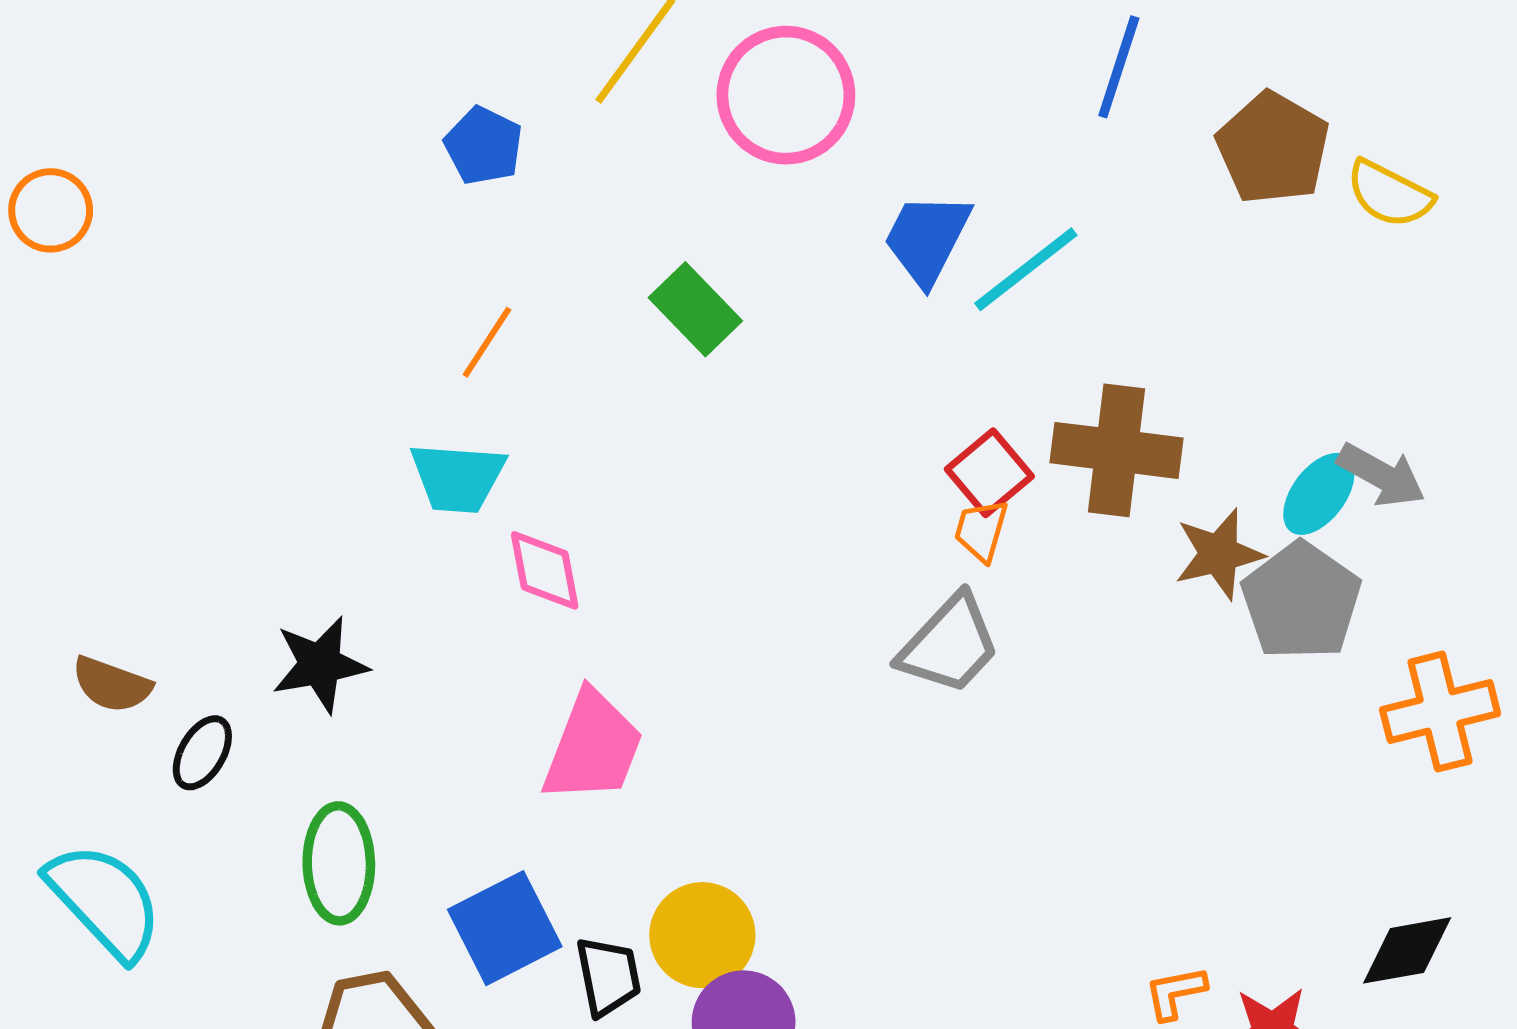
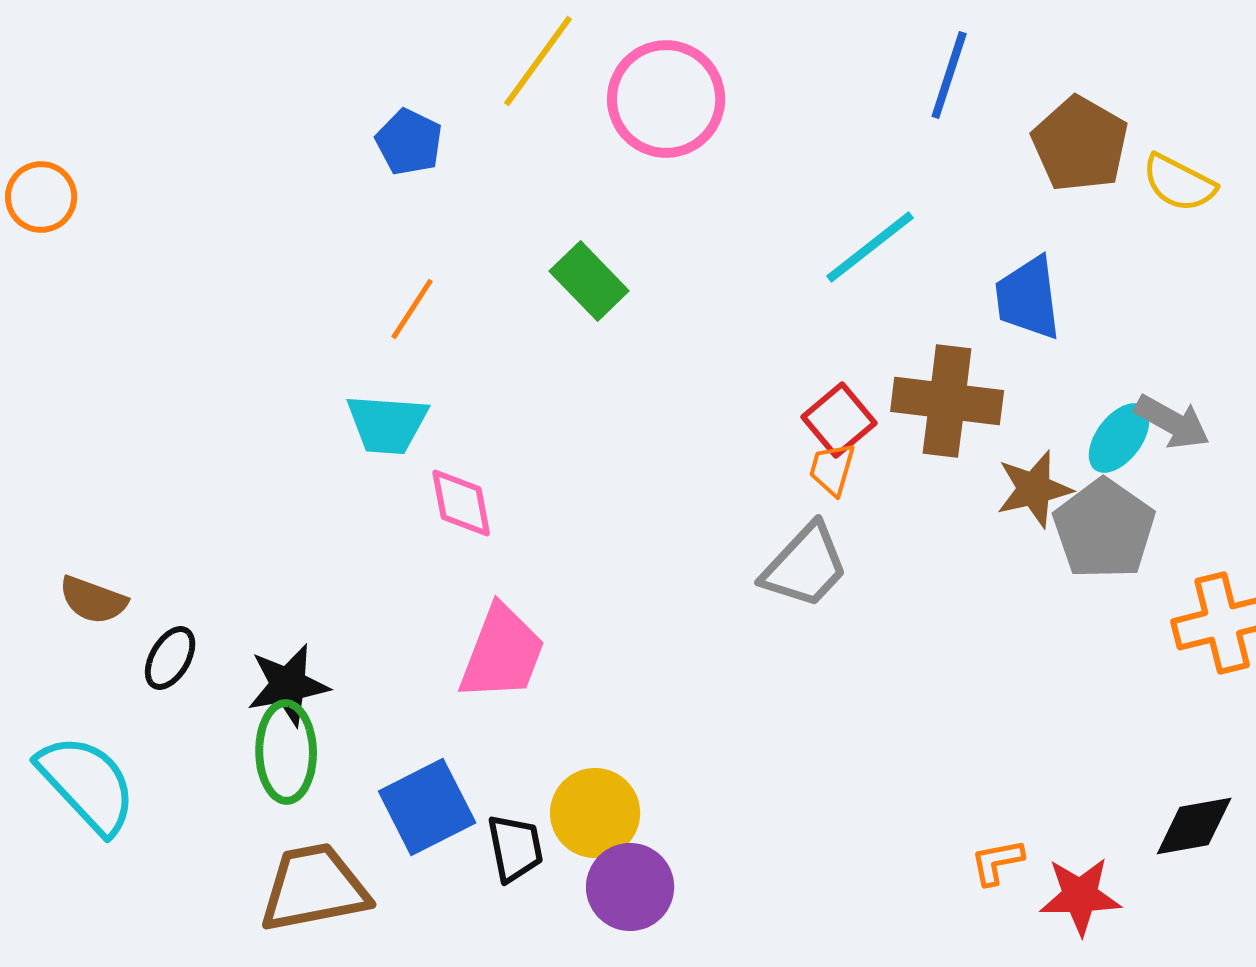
blue trapezoid: (927, 239) -> (1028, 298), moved, turned -34
black star: (320, 665) -> (288, 685), moved

